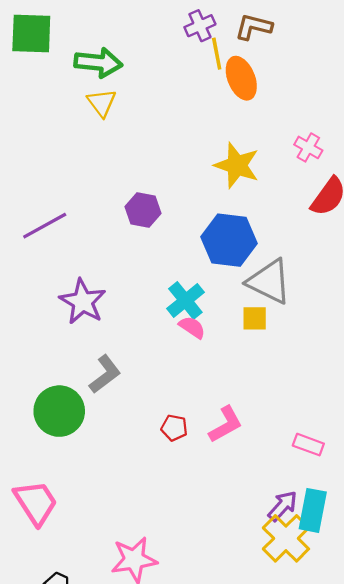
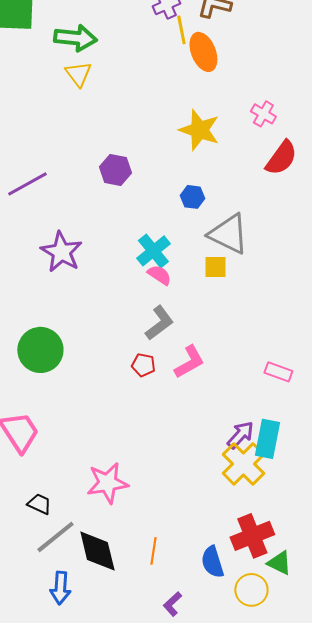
blue hexagon: (229, 240) -> (192, 197), size x0.5
gray L-shape: (105, 374) -> (159, 323), moved
pink rectangle: (308, 445) -> (278, 372), moved

